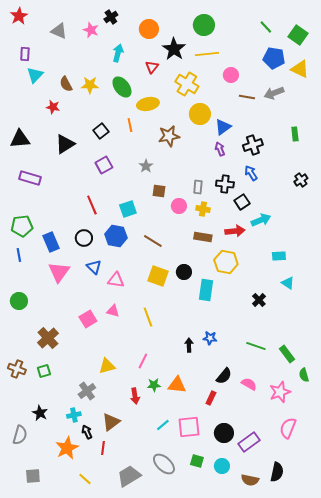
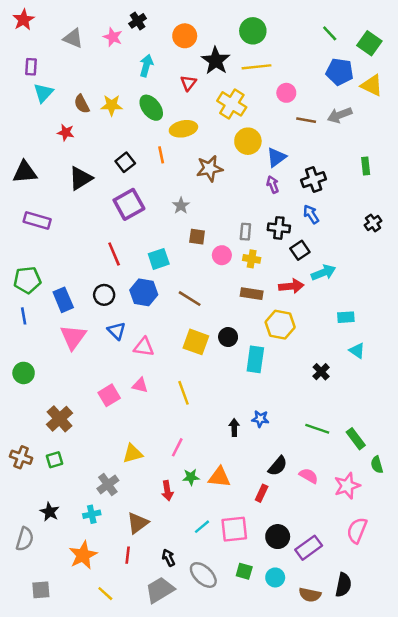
purple square: (104, 165) -> (129, 204), size x1.4
black arrow: (87, 432) -> (169, 558), moved

